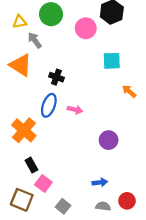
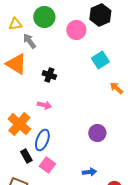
cyan square: (112, 61) -> (100, 60), turned -30
blue ellipse: (49, 105) -> (42, 140), moved
pink arrow: (75, 110) -> (44, 105), moved
pink square: (43, 183) -> (47, 165), moved

